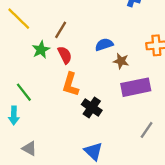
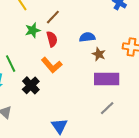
orange L-shape: (71, 84) -> (52, 65), turned -70
black cross: (92, 107) -> (31, 85), moved
gray line: (147, 130) -> (107, 108), moved

